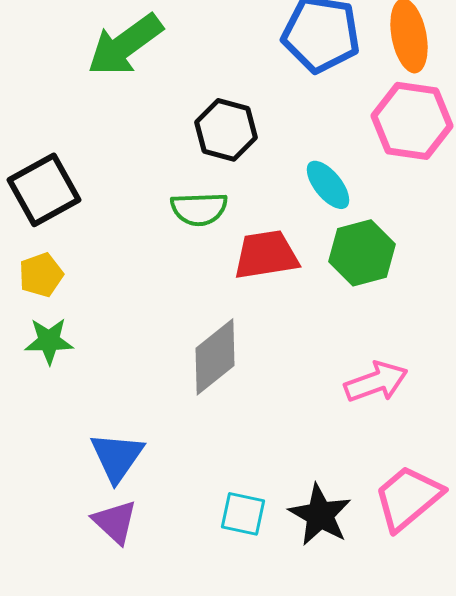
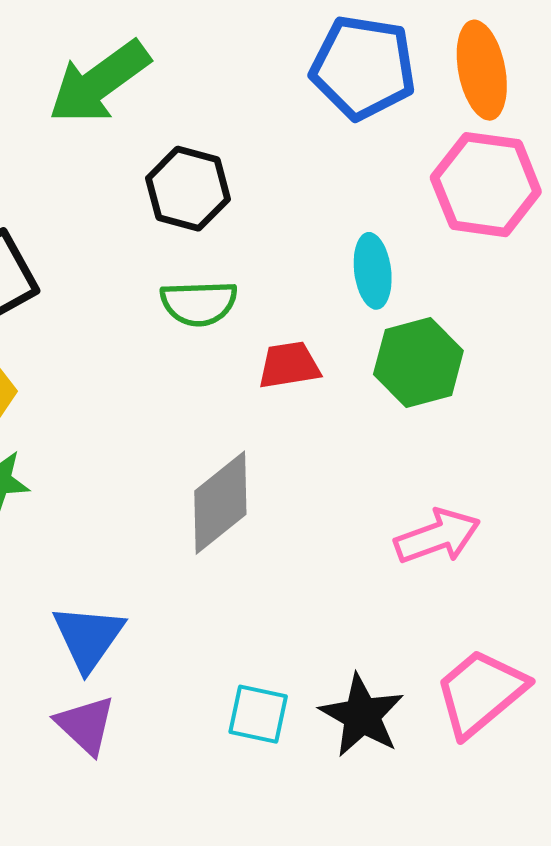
black hexagon: (226, 130) -> (188, 189), moved
cyan ellipse: (328, 185) -> (373, 271), turned 32
red trapezoid: (266, 255) -> (289, 365), size x0.7

